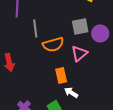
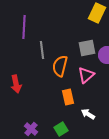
orange semicircle: (53, 44) -> (60, 66), turned 120
white arrow: (71, 92) -> (88, 114), moved

